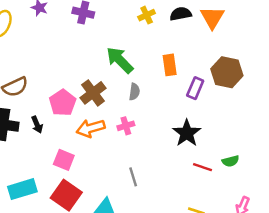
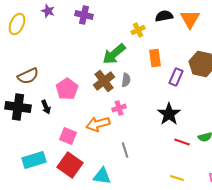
yellow cross: (147, 15) -> (138, 30), moved
green arrow: (120, 60) -> (114, 54), turned -85
brown cross: (93, 93) -> (104, 81), moved
orange arrow: (91, 128) -> (98, 124), moved

